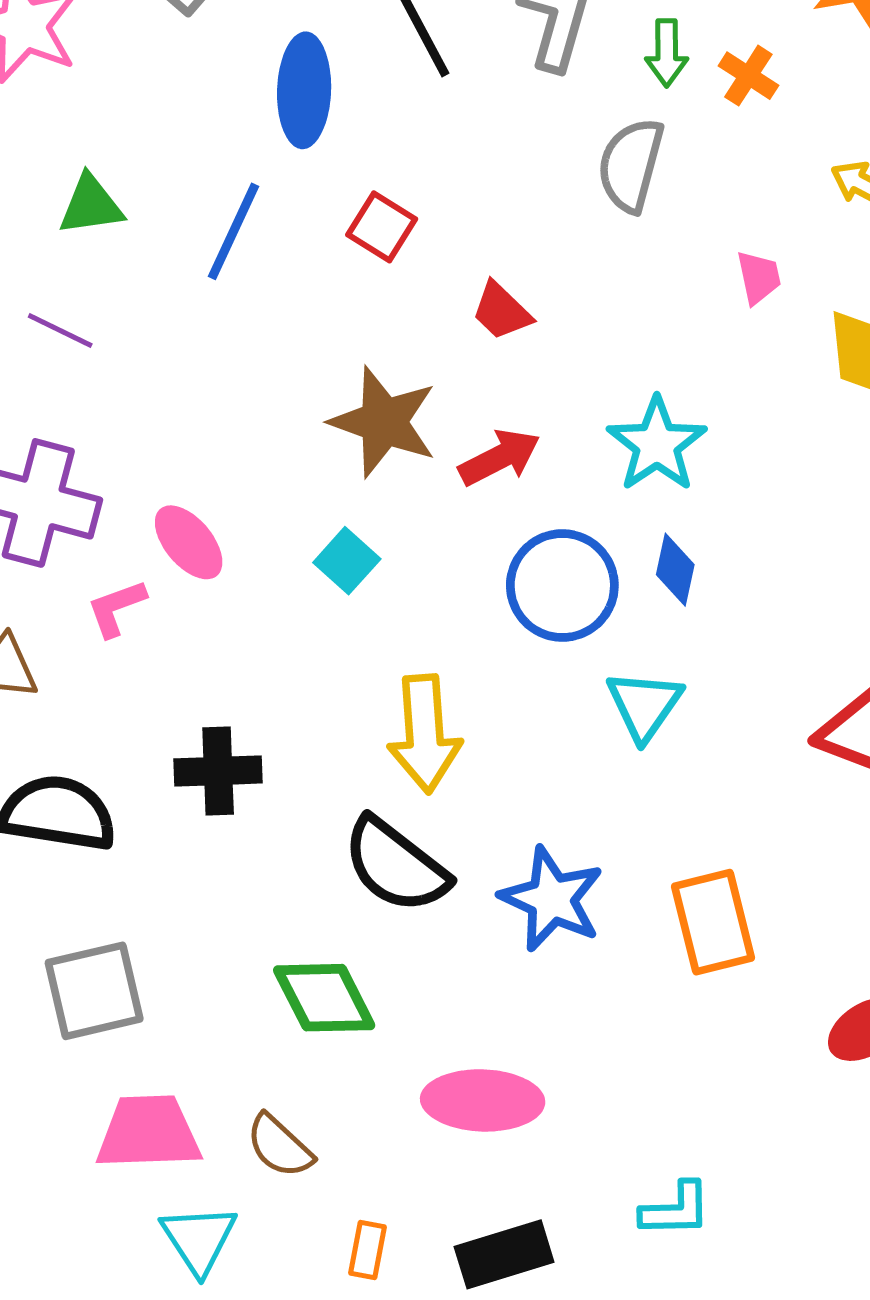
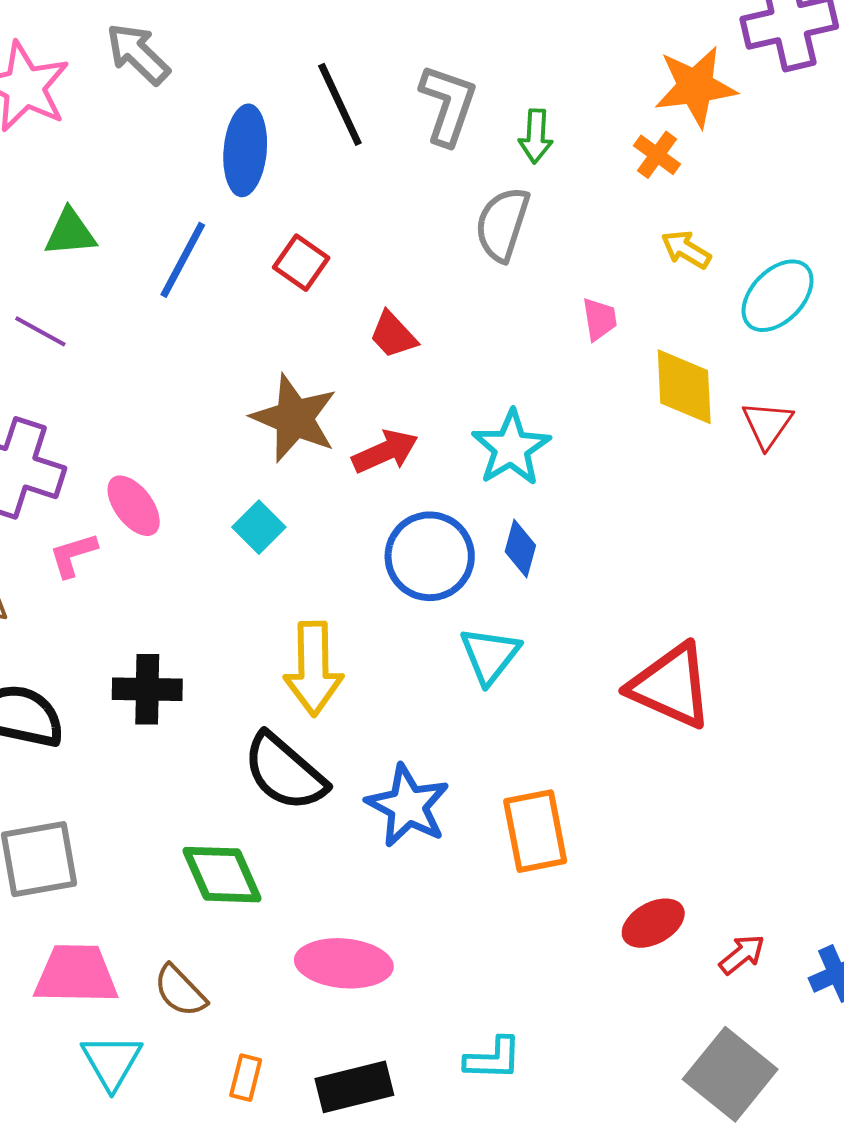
orange cross: (748, 76) -> (657, 155), moved

